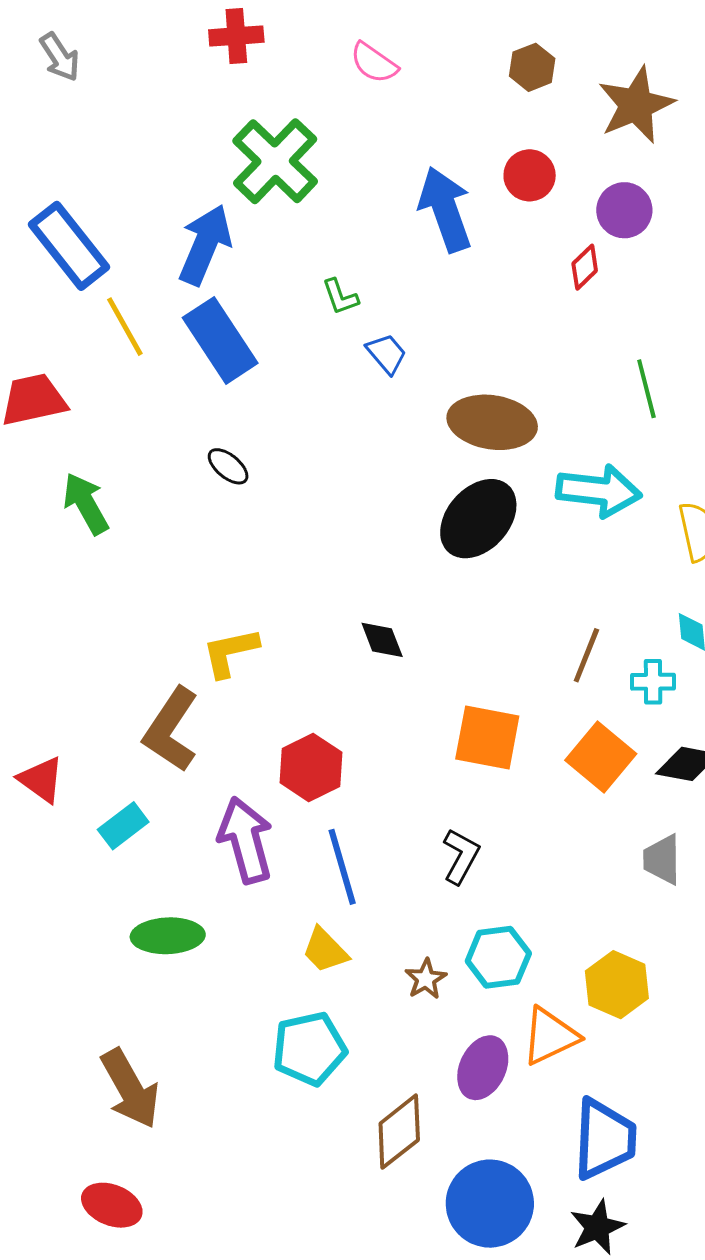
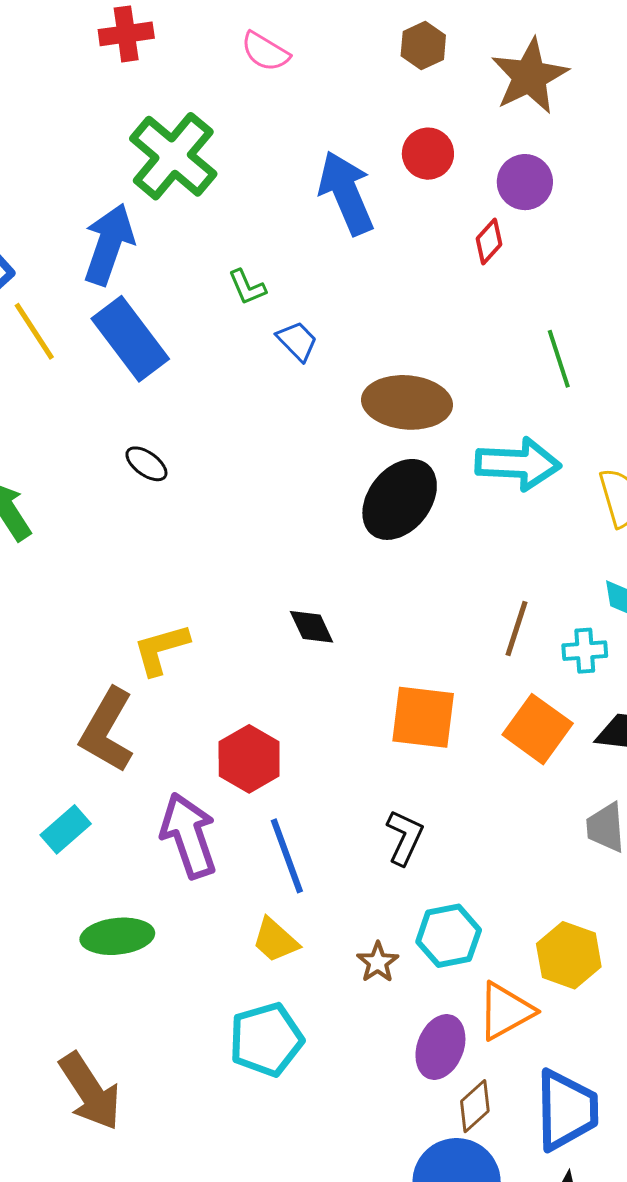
brown diamond: (399, 1132) -> (475, 1106), moved, size x0.7

